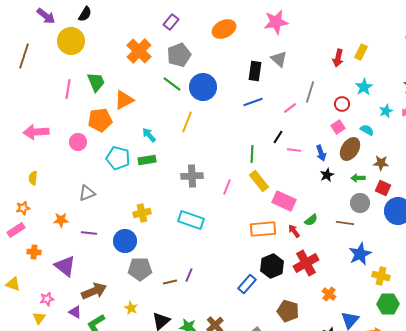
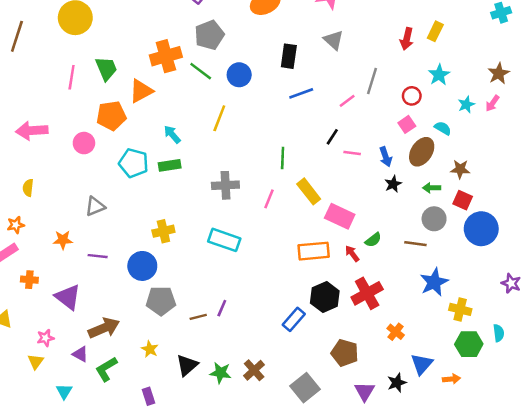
orange cross: (139, 51) -> (166, 56), moved, turned 30
black rectangle: (255, 71) -> (289, 56), moved
blue circle: (203, 87) -> (239, 75), size x0.7
green line: (252, 154) -> (283, 158), moved

